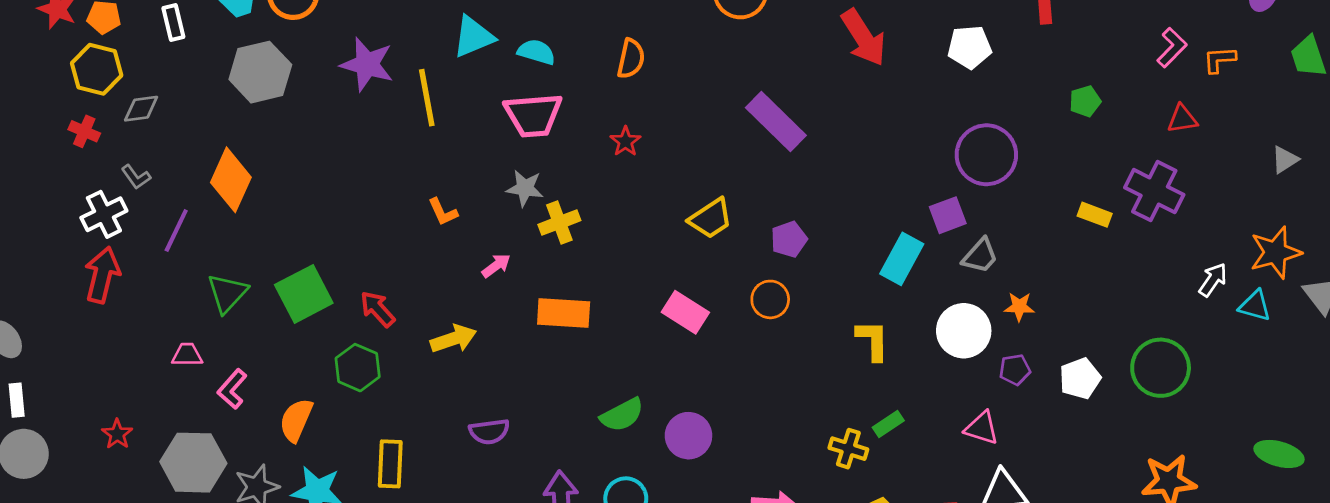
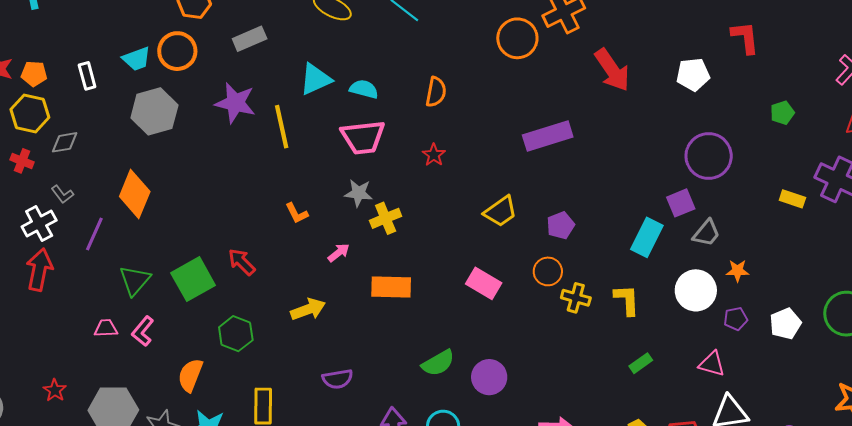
purple rectangle: (776, 122) -> (548, 136), turned -60
red arrow: (378, 309) -> (242, 262), moved
pink L-shape: (232, 389) -> (143, 331), moved
yellow cross: (848, 449) -> (576, 298), moved

